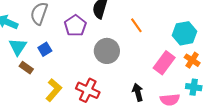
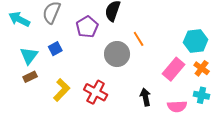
orange line: (136, 25) -> (139, 39), moved
cyan triangle: (18, 47) -> (29, 56), moved
brown rectangle: (26, 68) -> (30, 77), moved, turned -64

